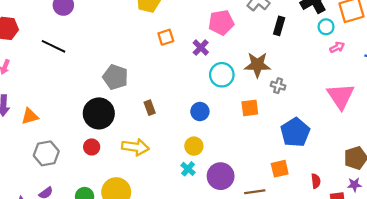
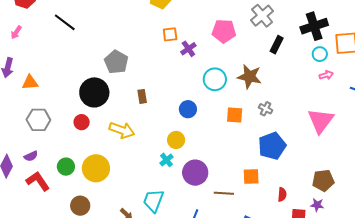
purple cross: (201, 47) -> (188, 49), moved
gray cross: (278, 86) -> (266, 109), moved

